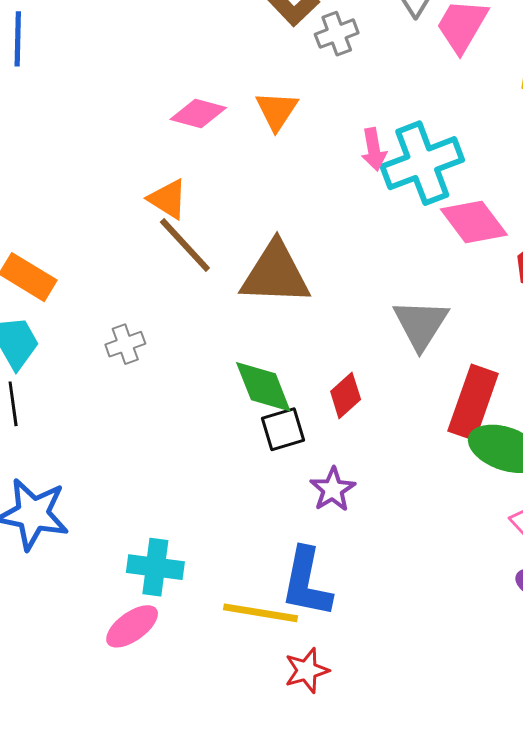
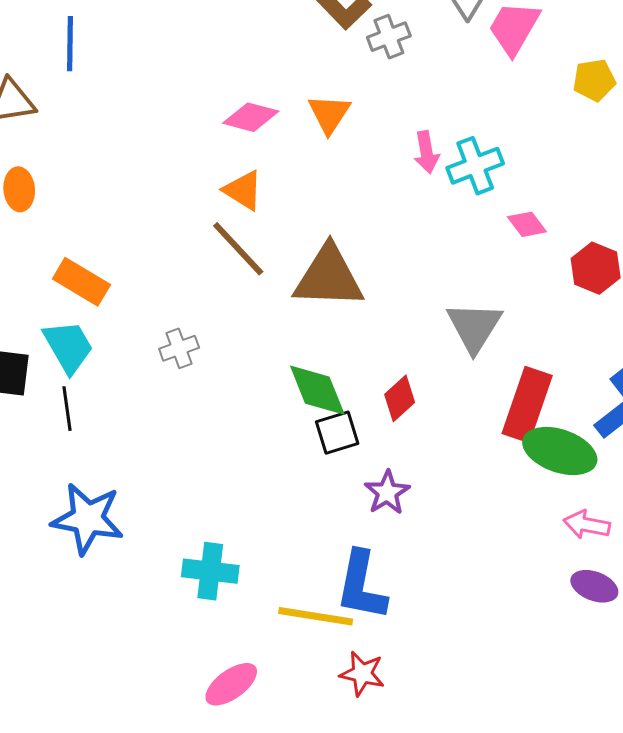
cyan cross: (422, 163) -> (475, 166), size x0.7
orange triangle: (168, 199) -> (243, 190), moved
pink diamond: (474, 222) -> (527, 224), size x0.6
pink ellipse: (132, 626) -> (231, 684), moved
red star: (307, 670) -> (362, 674), turned 30

